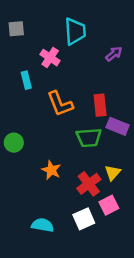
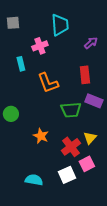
pink cross: (50, 58) -> (40, 46), turned 35
red rectangle: (100, 105) -> (85, 75), moved

